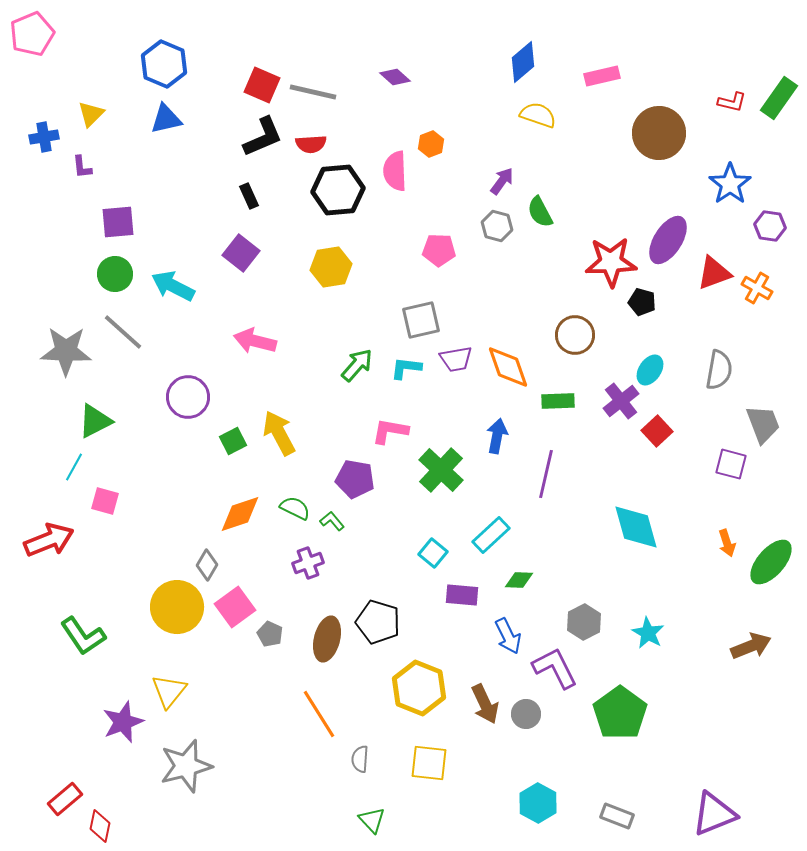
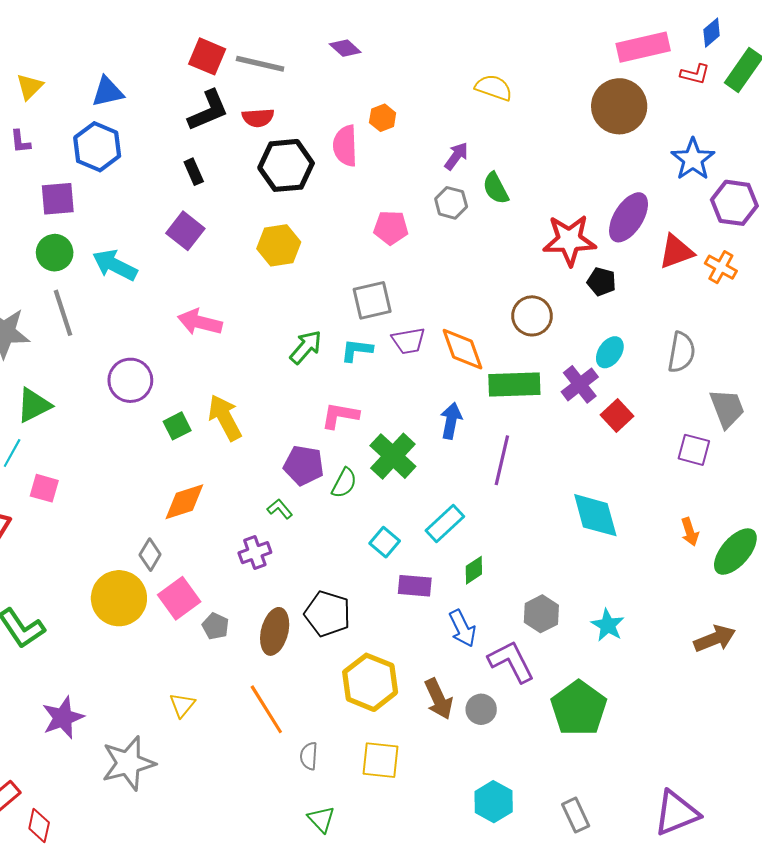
blue diamond: (523, 62) -> (712, 33), moved, size x0.7
blue hexagon: (164, 64) -> (97, 147), moved
pink rectangle: (602, 76) -> (643, 47), moved, size x1.4
purple hexagon: (770, 226) -> (734, 203), size x1.4
gray line: (123, 332) -> (63, 313), turned 30
green rectangle: (558, 401) -> (514, 384), size x1.5
green semicircle: (295, 508) -> (344, 483), moved, turned 92
green diamond: (519, 580) -> (474, 570), turned -36
yellow triangle: (169, 691) -> (182, 705), moved, size x0.7
gray rectangle: (617, 816) -> (576, 815), turned 44

